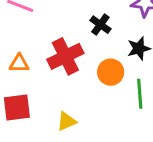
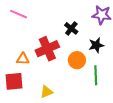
orange triangle: (19, 63) -> (23, 59), moved

